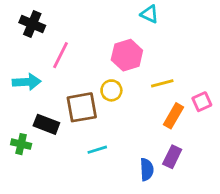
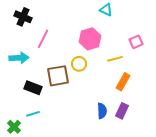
pink square: (202, 102) -> (136, 42), moved
green cross: (21, 144) -> (14, 127), moved, turned 32
cyan line: (97, 150) -> (33, 114), moved
blue semicircle: (147, 170) -> (102, 111), moved

